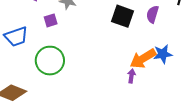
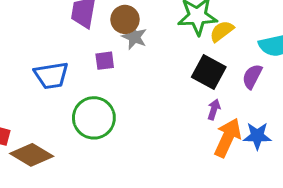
orange arrow: (143, 59) -> (228, 138), turned 136
purple arrow: (131, 76) -> (214, 109), moved

